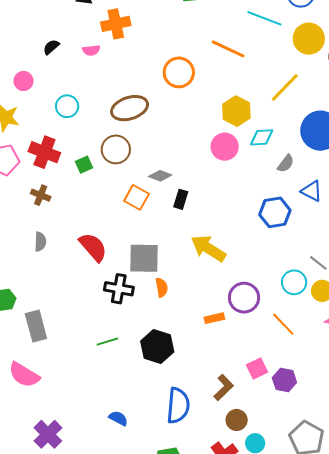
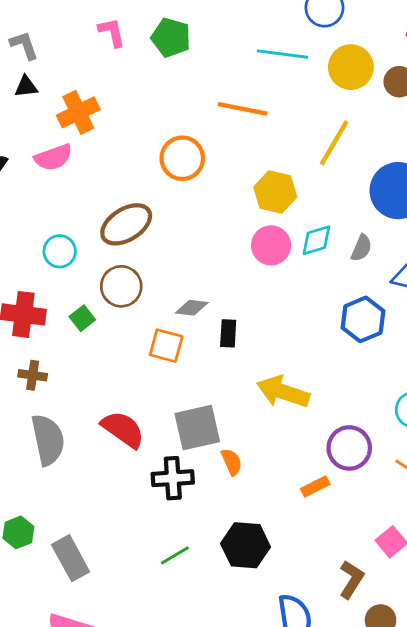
pink semicircle: (91, 50) -> (53, 157), size x1.5
cyan circle: (67, 106) -> (60, 251), moved
cyan diamond: (262, 137) -> (316, 240), moved
gray semicircle: (40, 242) -> (48, 440), size x1.8

